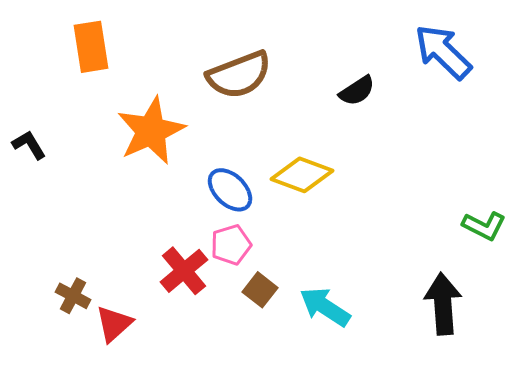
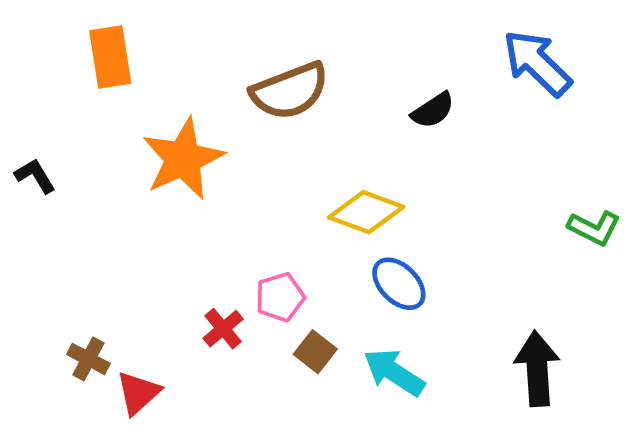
blue ellipse: (230, 190) -> (399, 284), moved
green L-shape: (484, 226) -> (594, 228), moved
red cross: (184, 271) -> (223, 329), size x0.7

